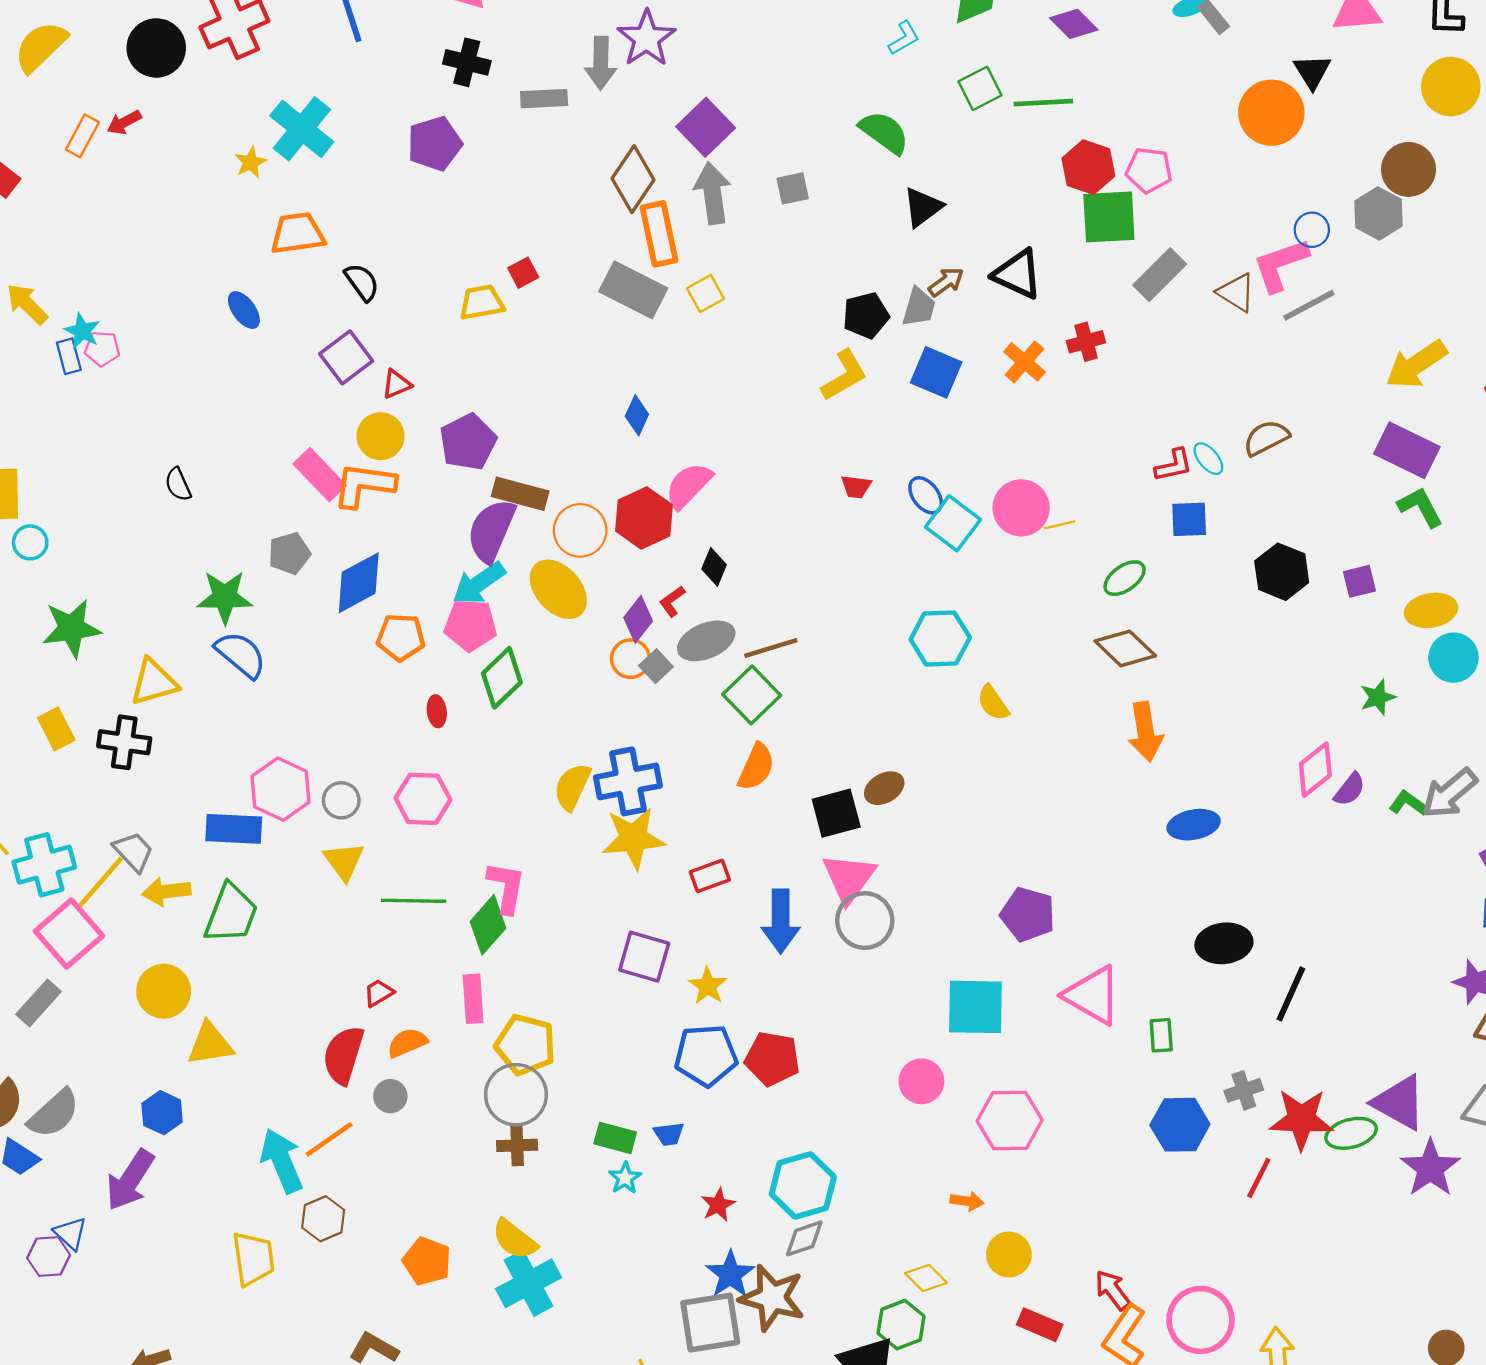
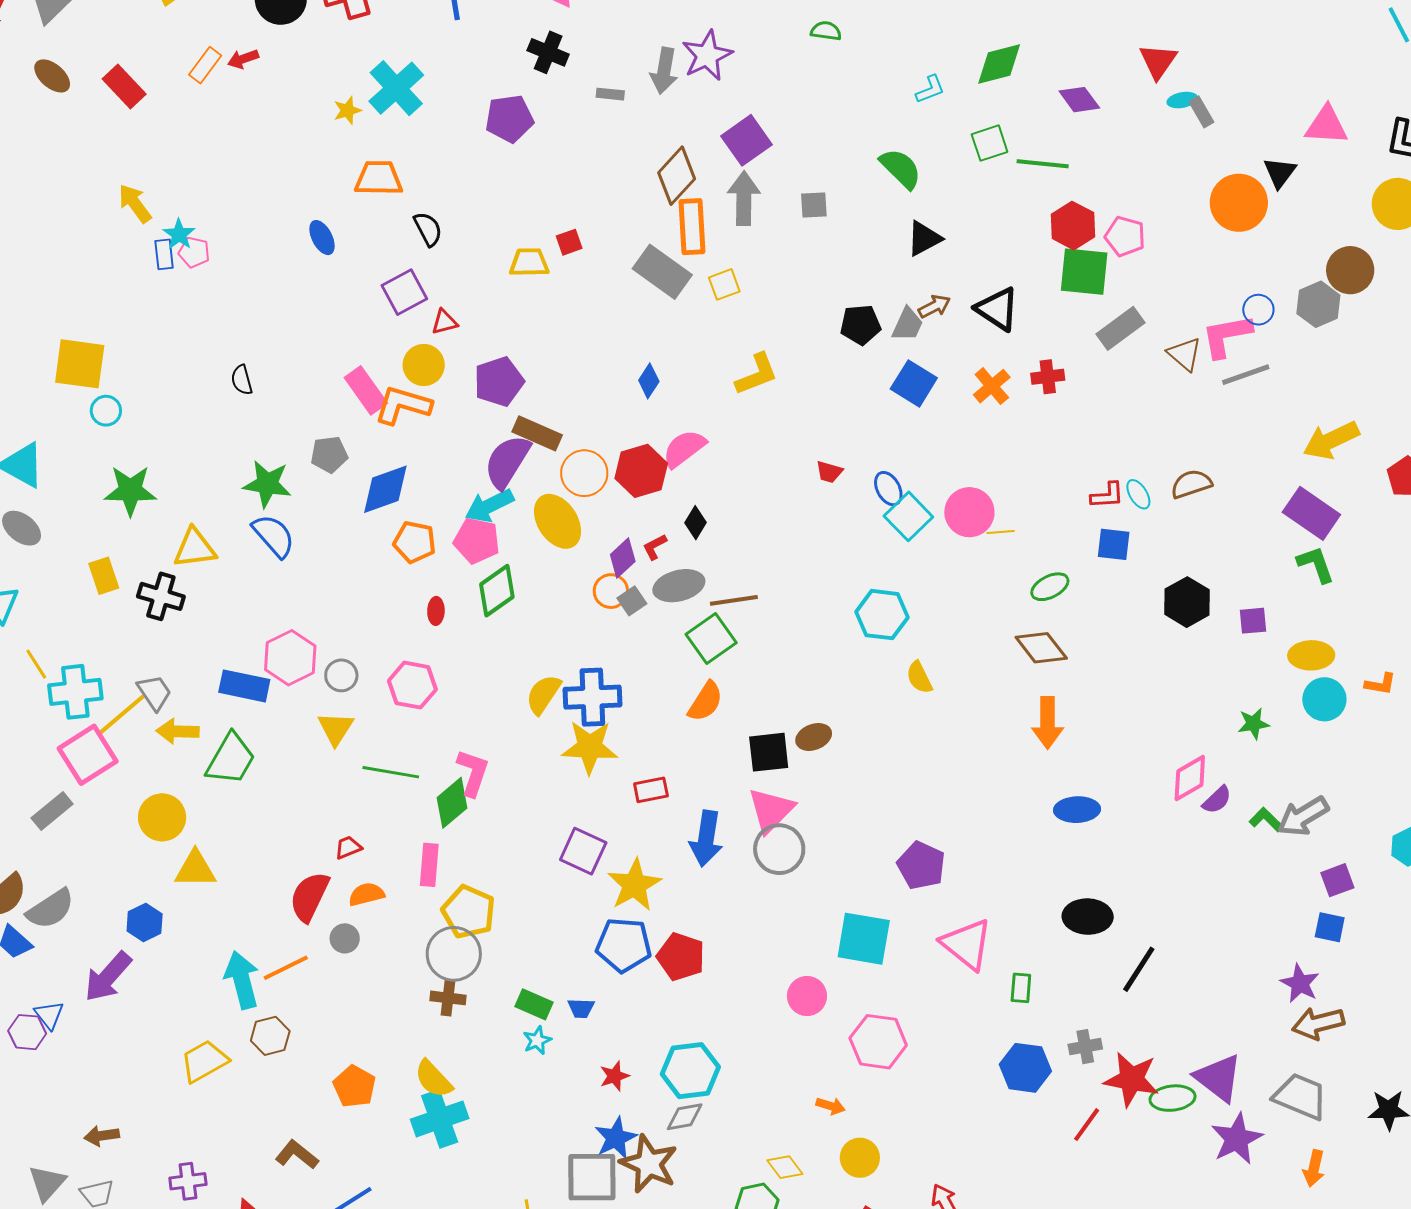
gray rectangle: (544, 99) -> (610, 94), size x0.7
yellow L-shape: (844, 375) -> (757, 374), moved
yellow star: (708, 986) -> (634, 885), size x1.6
yellow trapezoid: (253, 1259) -> (204, 1061), turned -120

